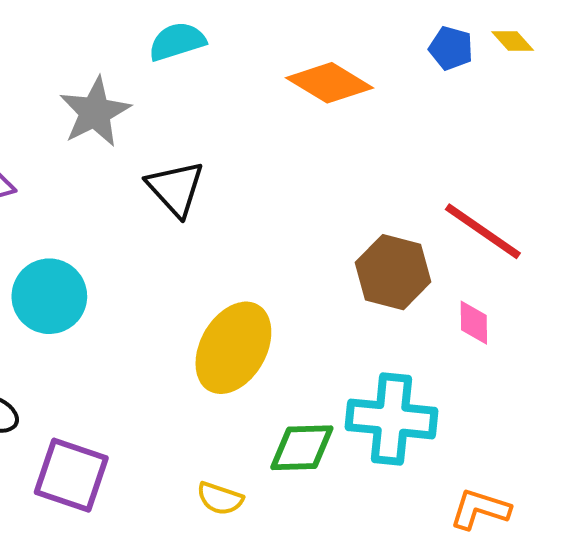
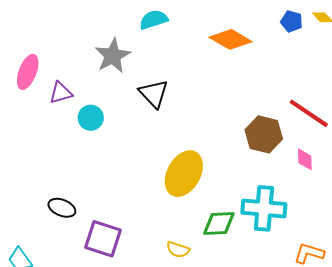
cyan circle: (49, 296) -> (91, 118), moved, size x0.7

